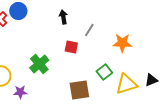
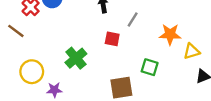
green square: (104, 72) -> (150, 67), turned -35
yellow triangle: (126, 84) -> (192, 51), moved, size x0.7

